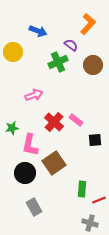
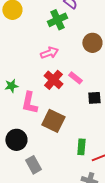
brown circle: (93, 65) -> (92, 43), moved
pink arrow: (34, 95) -> (49, 53), moved
brown square: (54, 163) -> (53, 121), turned -30
black circle: (25, 173) -> (16, 140), moved

